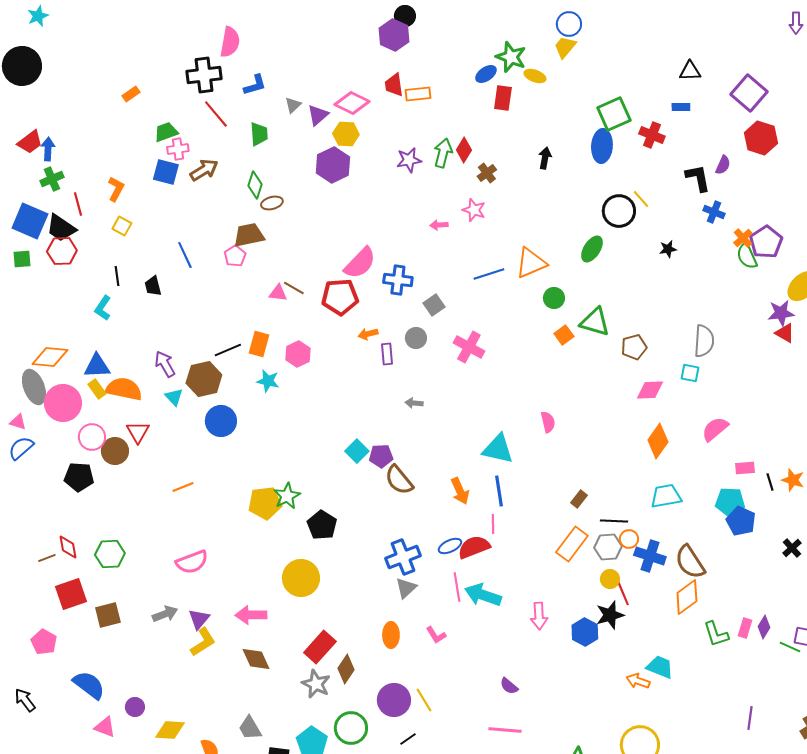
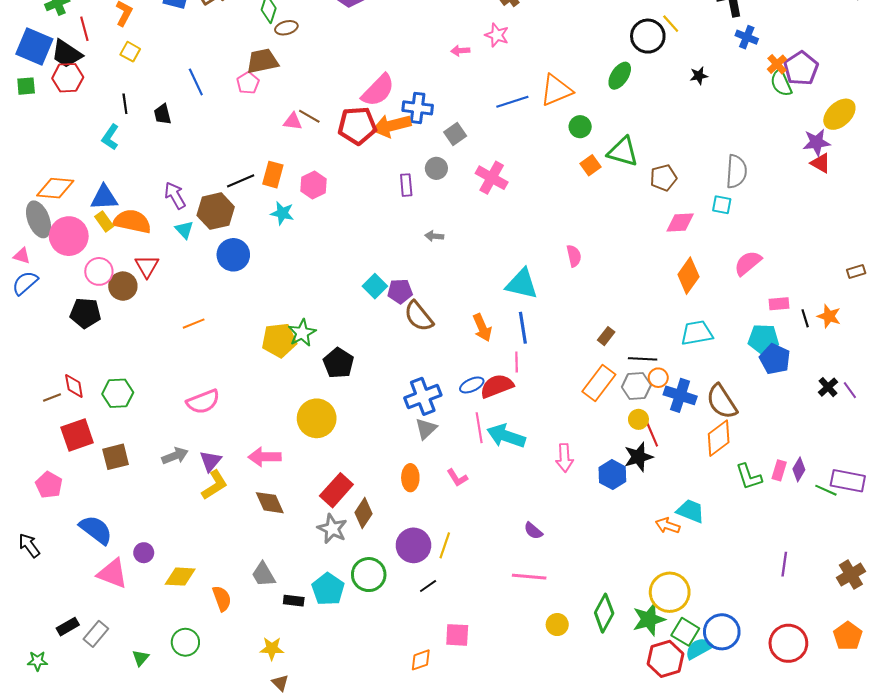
orange arrow: (368, 334) -> (392, 126), moved, size x1.8
yellow line: (424, 700) -> (445, 545), turned 50
pink triangle: (105, 727) -> (112, 573), size x1.4

